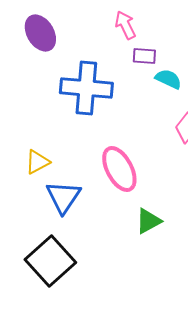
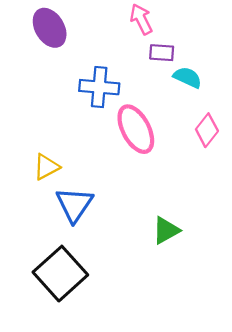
blue cross: (86, 88) -> (99, 87), size x0.7
pink ellipse: (119, 169) -> (136, 129), moved

